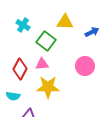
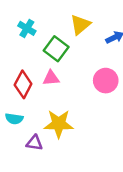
yellow triangle: (65, 22) -> (80, 25), turned -42
yellow star: (48, 87) -> (59, 124), moved

